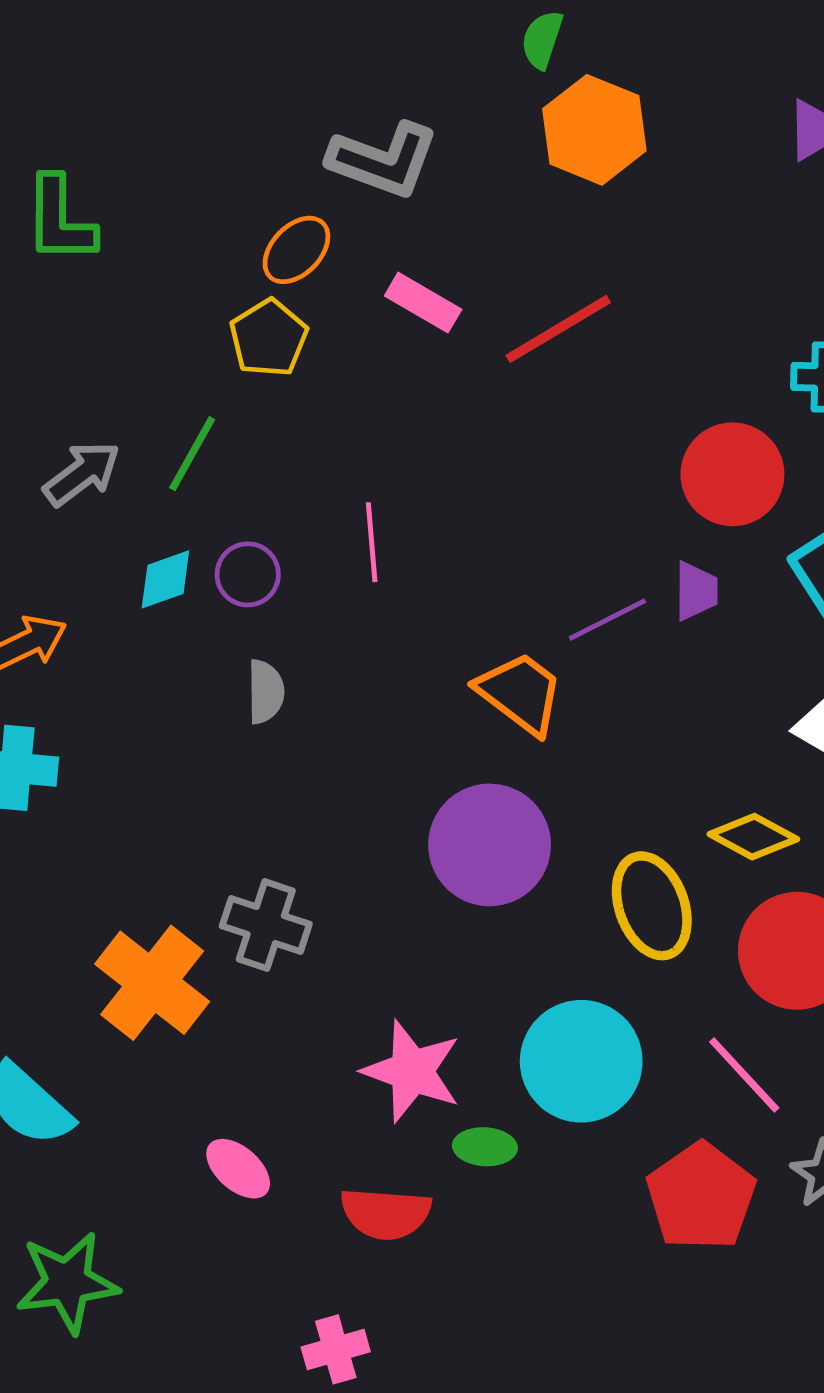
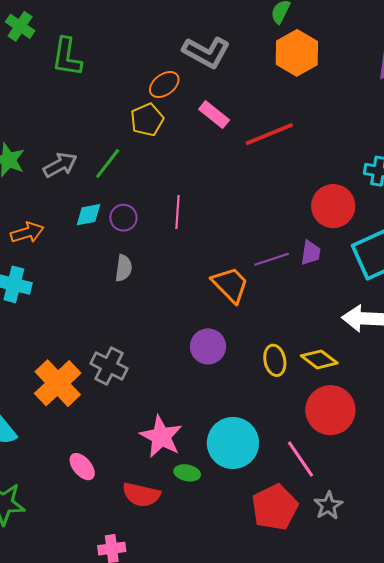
purple circle: (490, 845) -> (208, 346), size x0.7
yellow ellipse: (652, 906) -> (275, 360), moved, size x0.7

